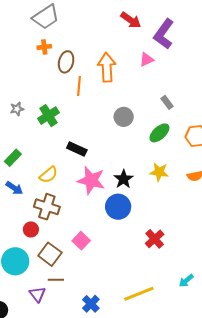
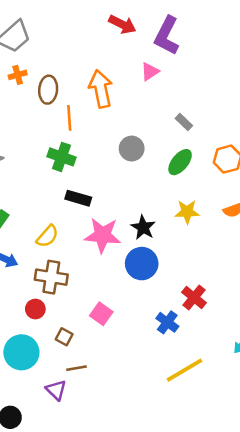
green cross: (49, 116) -> (61, 157), moved, turned -30
brown square: (50, 254) -> (64, 337), size x0.6
blue cross: (91, 304) -> (167, 322), moved

